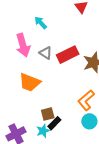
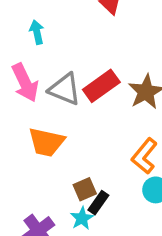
cyan arrow: (41, 23) -> (37, 32), moved, turned 40
gray triangle: (46, 53) -> (65, 89), size x1.5

